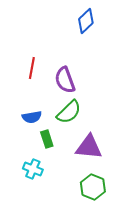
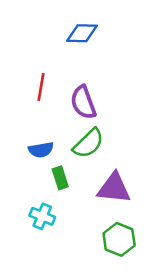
blue diamond: (86, 21) -> (82, 33), moved, turned 45

